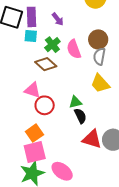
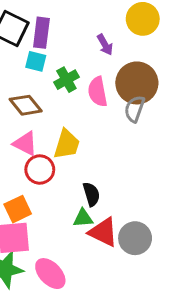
purple arrow: (58, 19) -> (105, 45), moved
brown circle: (98, 39) -> (137, 83), size x1.4
brown diamond: (46, 64) -> (26, 105), moved
yellow trapezoid: (100, 83) -> (67, 144), moved, turned -130
green triangle: (75, 102) -> (83, 218), moved

